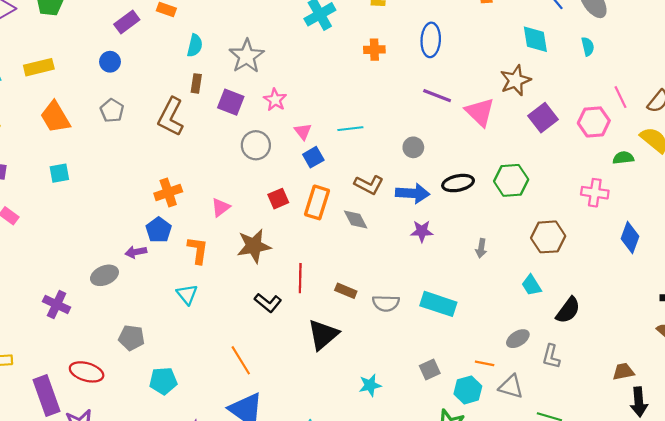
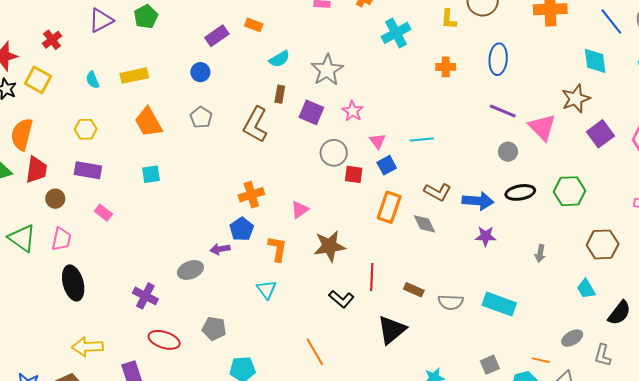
cyan semicircle: (195, 45) -> (279, 59), turned 45
gray circle: (413, 147) -> (508, 152), moved
red square: (278, 199) -> (354, 174), moved, turned 30
red ellipse: (87, 372) -> (164, 340), moved

